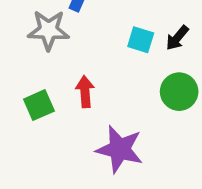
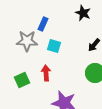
cyan square: (141, 40) -> (54, 46), moved

